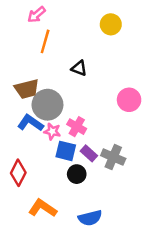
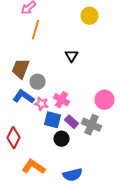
black triangle: (79, 68) -> (72, 56), moved, turned 40
brown trapezoid: (27, 89) -> (20, 69), turned 125
pink circle: (129, 100) -> (104, 100), moved
gray circle: (47, 105) -> (38, 82), size x0.6

